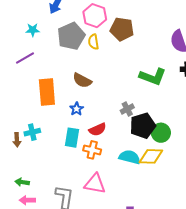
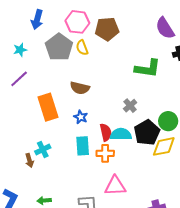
black pentagon: (143, 126) -> (147, 133), moved
red semicircle: (98, 130) -> (106, 132), turned -66
cyan semicircle: (130, 157) -> (121, 134), moved

